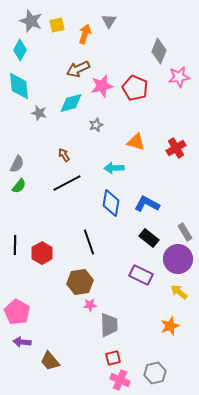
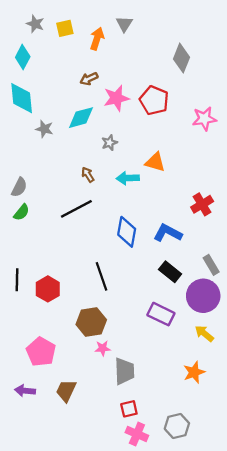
gray star: (31, 21) -> (35, 24), size x0.7
brown arrow: (78, 69) -> (89, 79), size x0.7
pink star: (179, 77) -> (204, 119), moved
red cross: (176, 148) -> (202, 204), moved
brown arrow: (64, 155) -> (88, 175), moved
cyan arrow: (114, 168) -> (128, 178), moved
pink pentagon: (17, 312) -> (41, 352), moved
brown trapezoid: (50, 361) -> (66, 391), moved, turned 65

